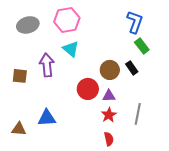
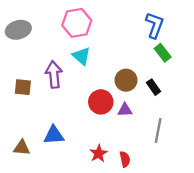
gray ellipse: (28, 25) -> (18, 30), moved
black rectangle: (132, 68) -> (153, 87), moved
red star: (109, 115) -> (99, 153), moved

